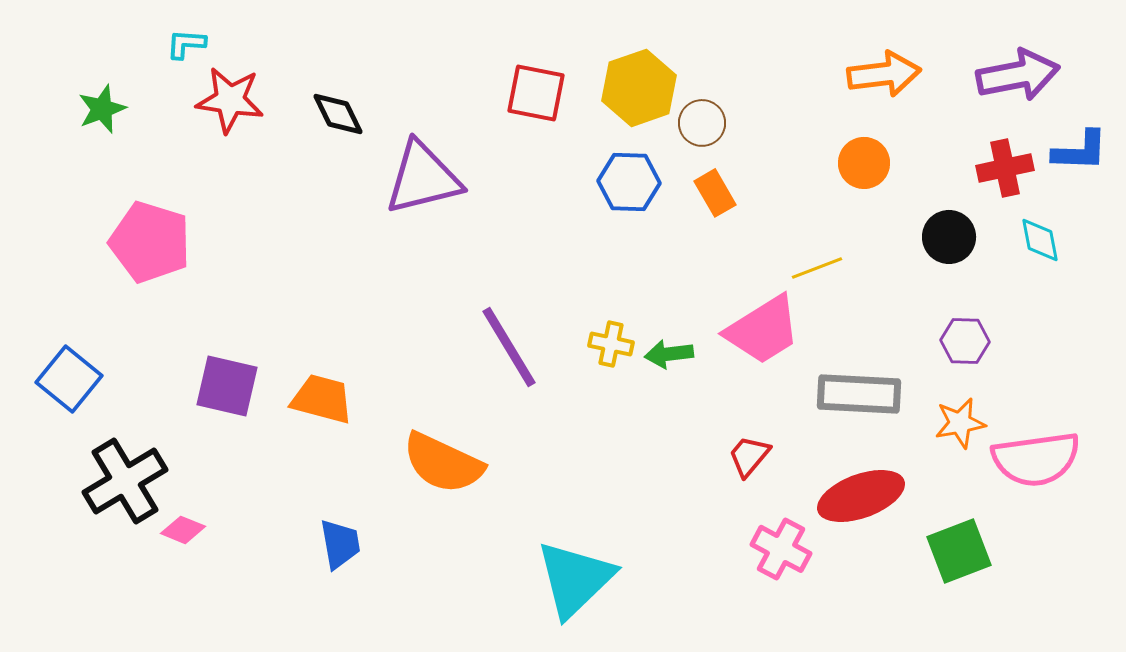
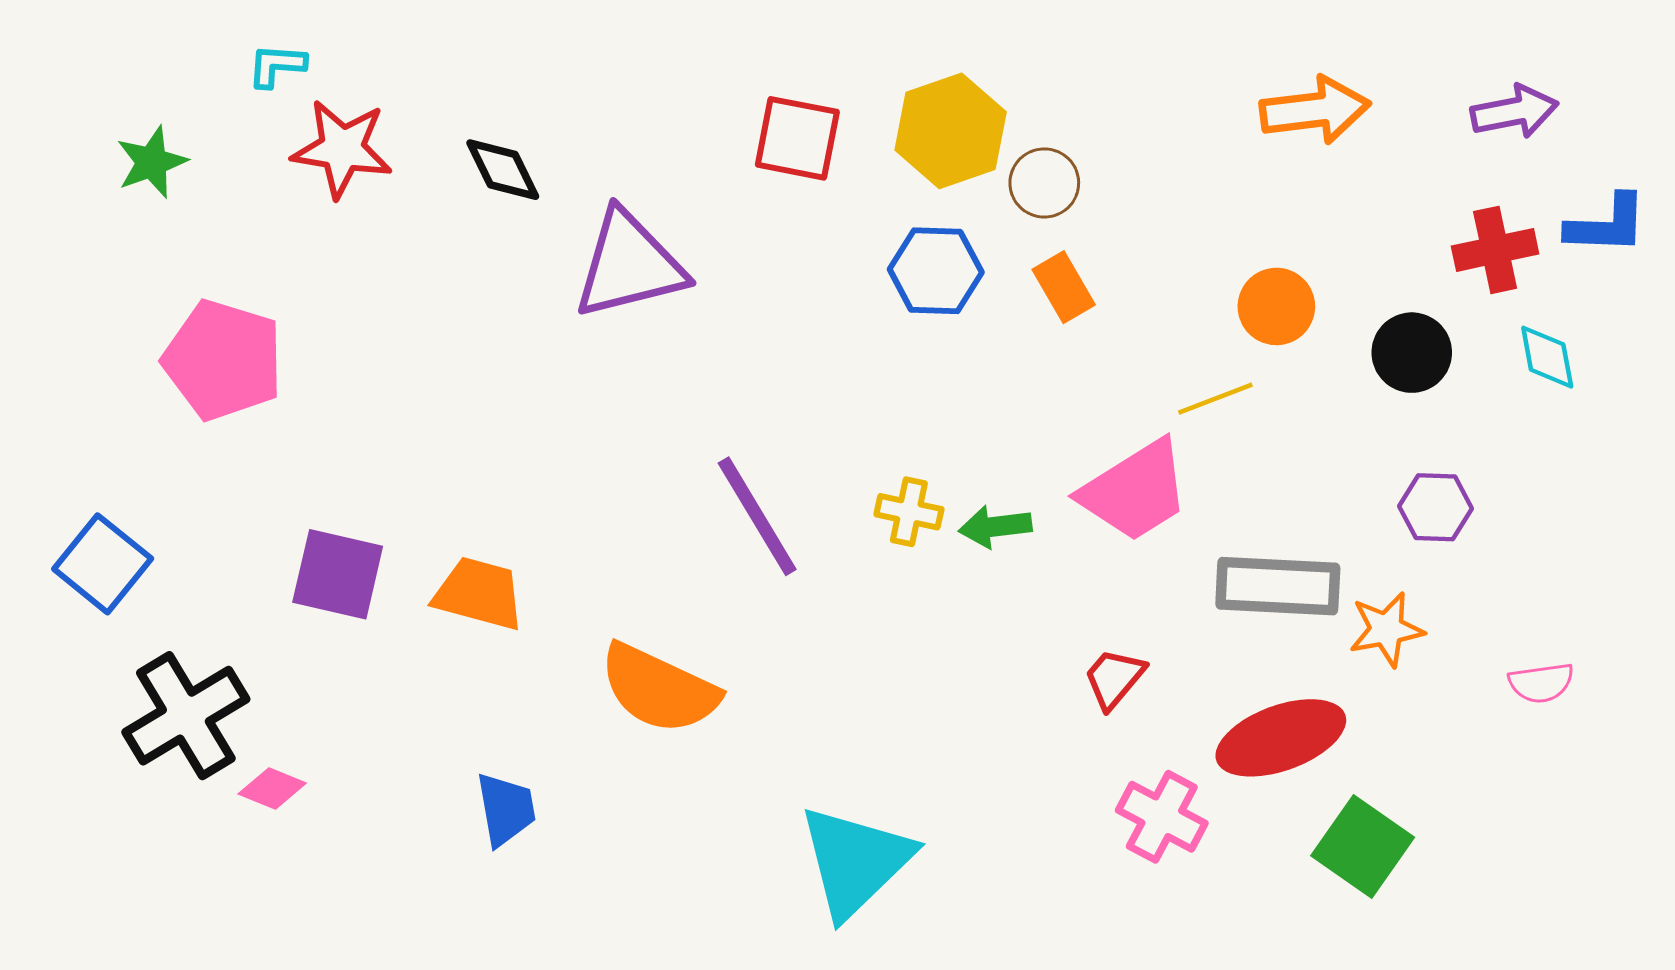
purple arrow: (1018, 75) -> (1514, 112), size x0.7
orange circle: (864, 163) -> (1276, 306), moved
orange star: (960, 423) -> (1386, 629), moved
pink semicircle: (1036, 459) -> (1541, 683), size x0.5
green square: (959, 551) -> (1363, 846), moved, turned -34

